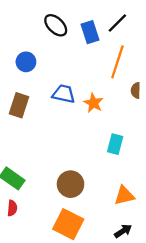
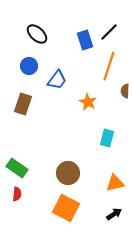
black ellipse: (56, 25) -> (37, 34), moved
blue trapezoid: (64, 94) -> (57, 80), moved, turned 115

